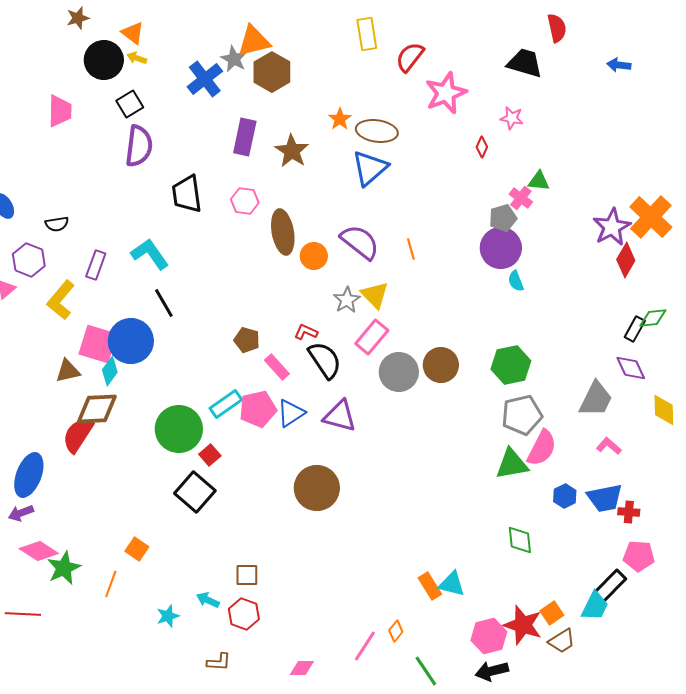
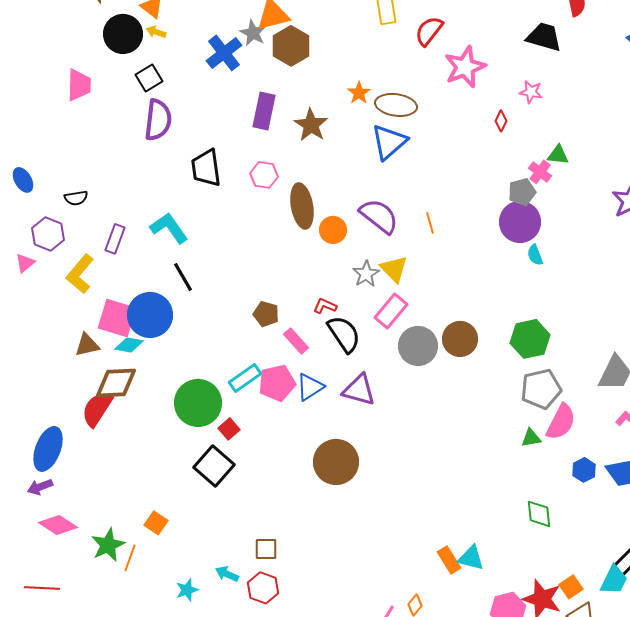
cyan diamond: (110, 371) -> (129, 345), turned 64
green triangle: (512, 464) -> (531, 438), size x0.6
green star: (64, 568) -> (108, 545), moved

